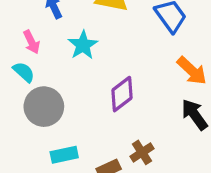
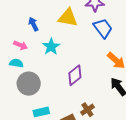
pink arrow: (32, 42) -> (21, 45), turned -40
cyan semicircle: (24, 72) -> (16, 63), turned -32

